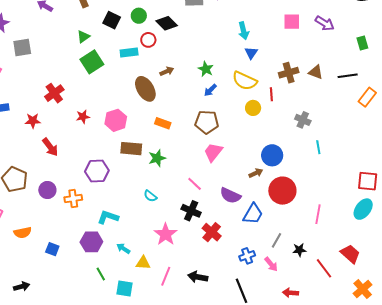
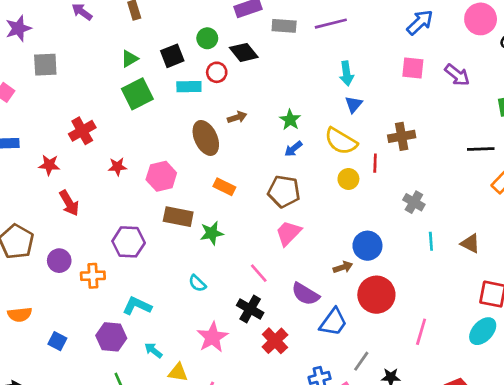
black square: (112, 20) -> (172, 56), moved, turned 36
brown triangle: (316, 72) -> (470, 243), moved

